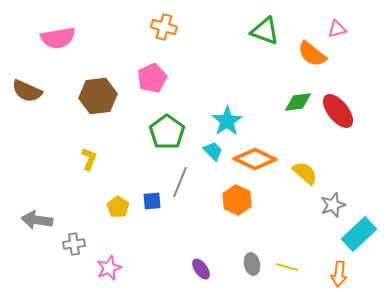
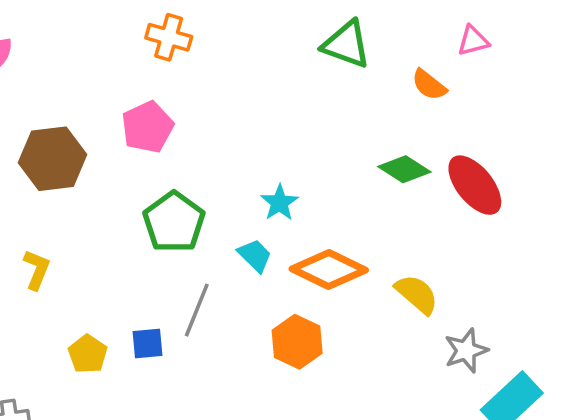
orange semicircle: (312, 54) -> (429, 85), size x0.7
green diamond: (298, 102) -> (404, 169), turned 40
cyan star: (227, 121) -> (280, 203), size x0.7

